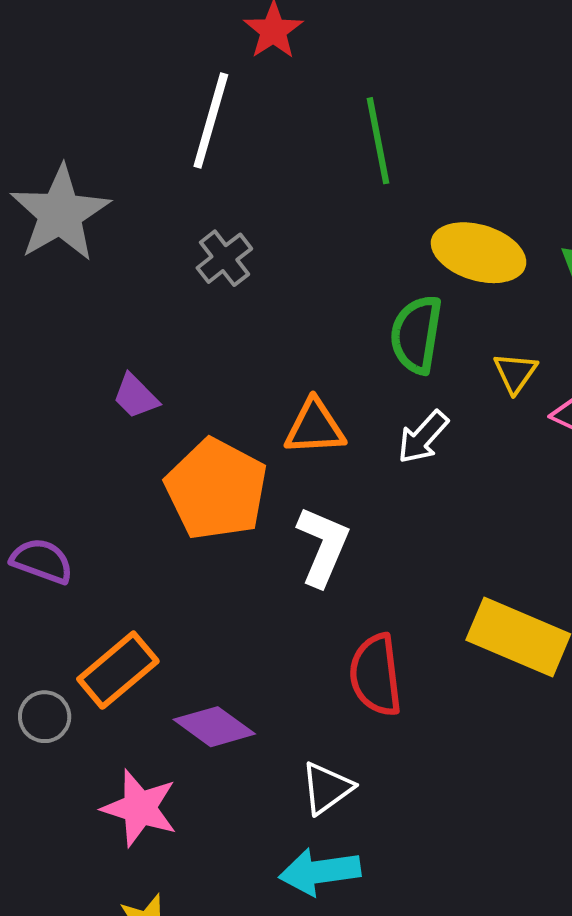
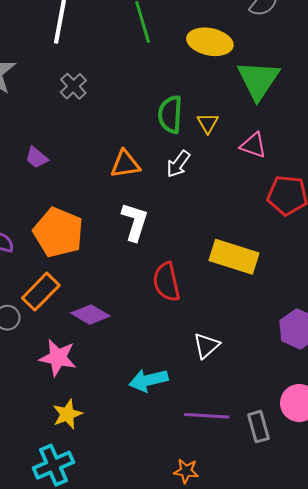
yellow ellipse: (479, 253) -> (210, 42), moved
yellow triangle: (515, 373) -> (208, 123), moved
orange pentagon: (216, 489) -> (58, 232), moved
white triangle: (327, 788) -> (206, 346), moved

